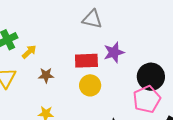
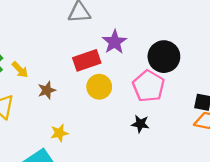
yellow arrow: (29, 52) -> (20, 70), turned 105
pink pentagon: (147, 99) -> (149, 86), moved

